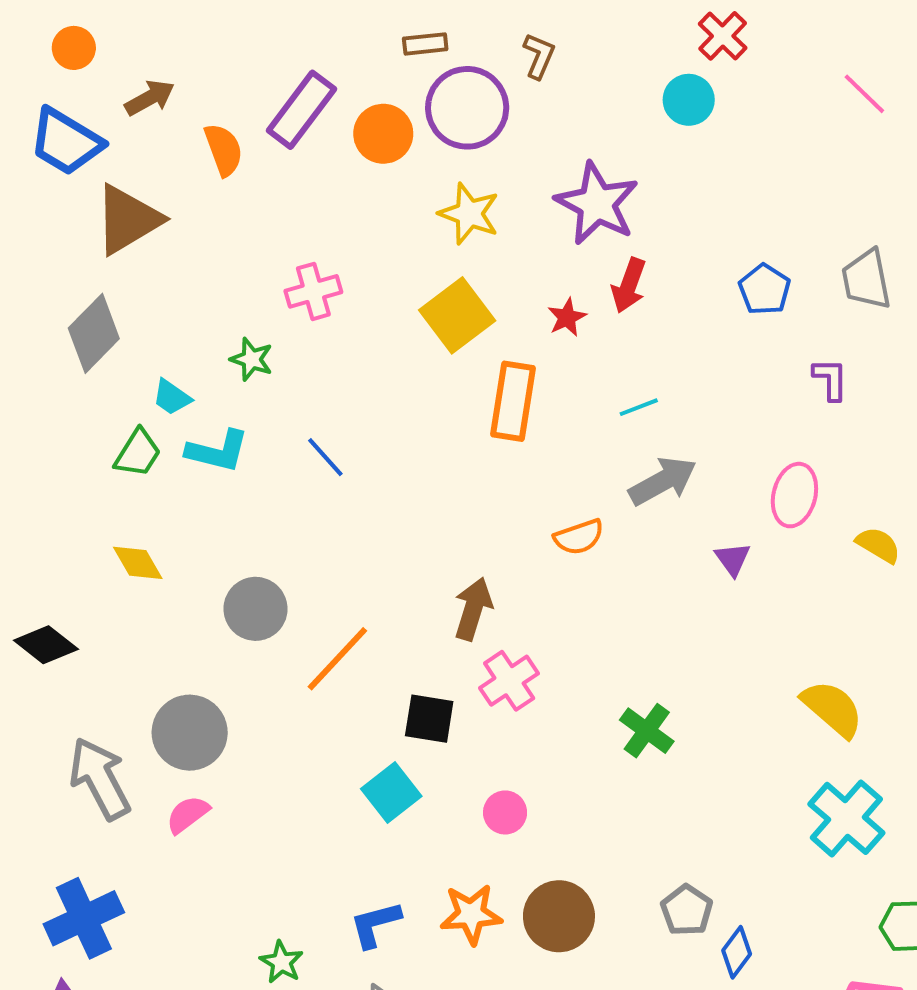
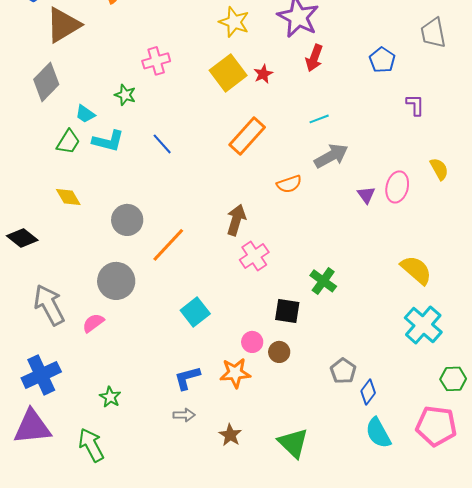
gray trapezoid: (866, 279) -> (433, 33), moved
red star: (567, 317) -> (263, 74), moved
orange rectangle: (513, 401) -> (247, 136), moved, turned 33
pink ellipse: (794, 495) -> (397, 187), moved
yellow semicircle: (878, 545) -> (439, 169), moved, turned 30
black square: (429, 719) -> (287, 311), moved
gray circle: (190, 733) -> (116, 281), moved
pink circle: (505, 812) -> (252, 342), moved
brown circle: (559, 916) -> (279, 352), moved, size x0.6
green star: (281, 962) -> (110, 397), moved

